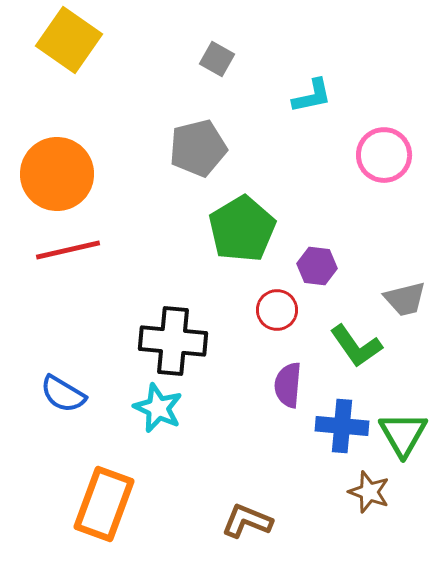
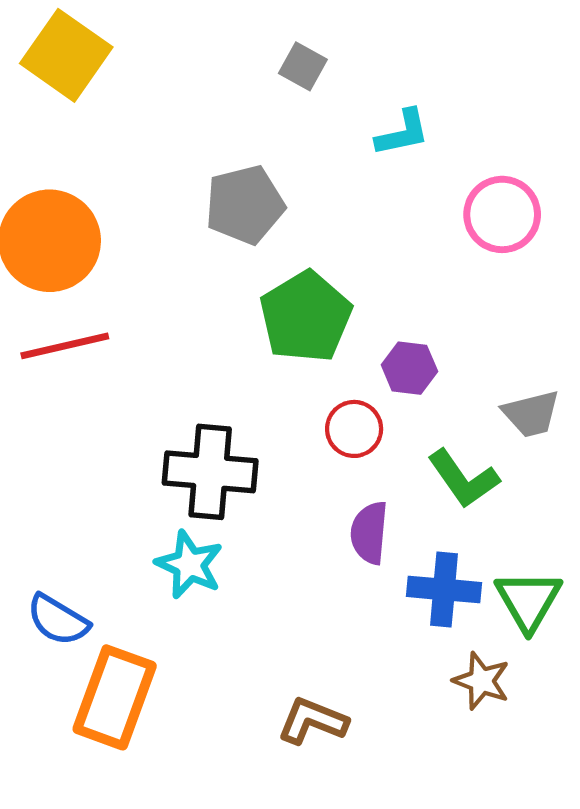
gray square: (217, 59) -> (303, 66), moved
blue semicircle: (63, 394) -> (58, 620), moved

